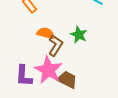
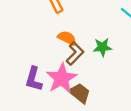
green star: (79, 35) -> (102, 47), turned 30

